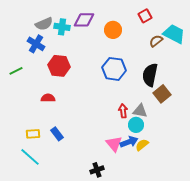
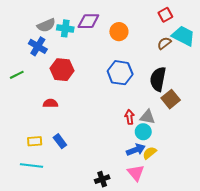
red square: (145, 16) -> (165, 15), moved
pink triangle: (114, 144) -> (136, 173), moved
cyan line: (30, 157) -> (31, 165), turned -35

